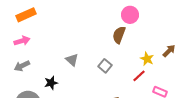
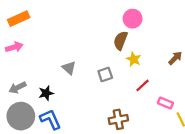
yellow star: (147, 59) -> (134, 59), moved
gray arrow: (22, 66) -> (18, 88), moved
gray square: (105, 66) -> (105, 74), turned 32

